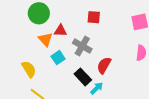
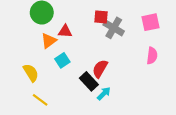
orange triangle: (45, 39) -> (49, 41), turned 35
gray cross: (82, 46) -> (114, 28), moved
red semicircle: (104, 65) -> (100, 69), moved

